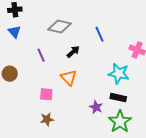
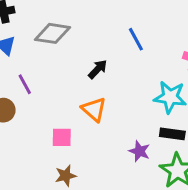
gray diamond: (60, 26) -> (52, 33), moved
purple line: (41, 55) -> (25, 84), moved

